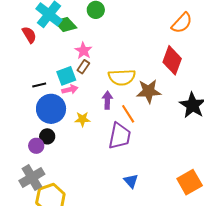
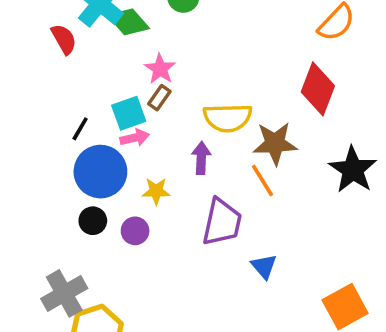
black line: (39, 85) -> (80, 129), turned -48
orange line: (128, 114) -> (263, 180), moved
purple circle: (36, 146) -> (135, 231), moved
blue triangle: (131, 181) -> (264, 266), moved

